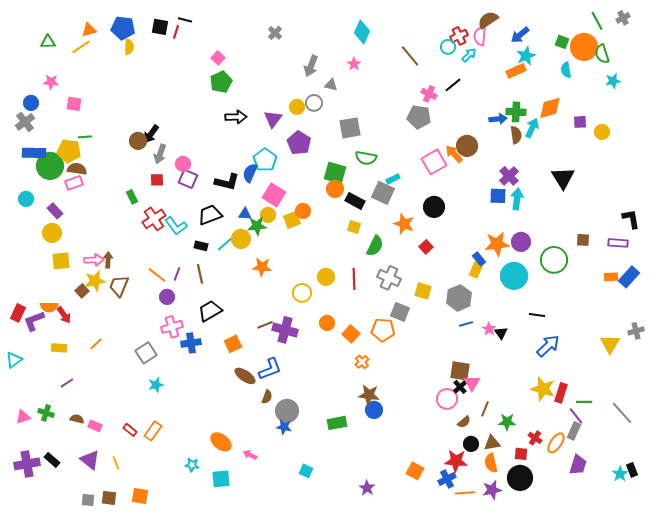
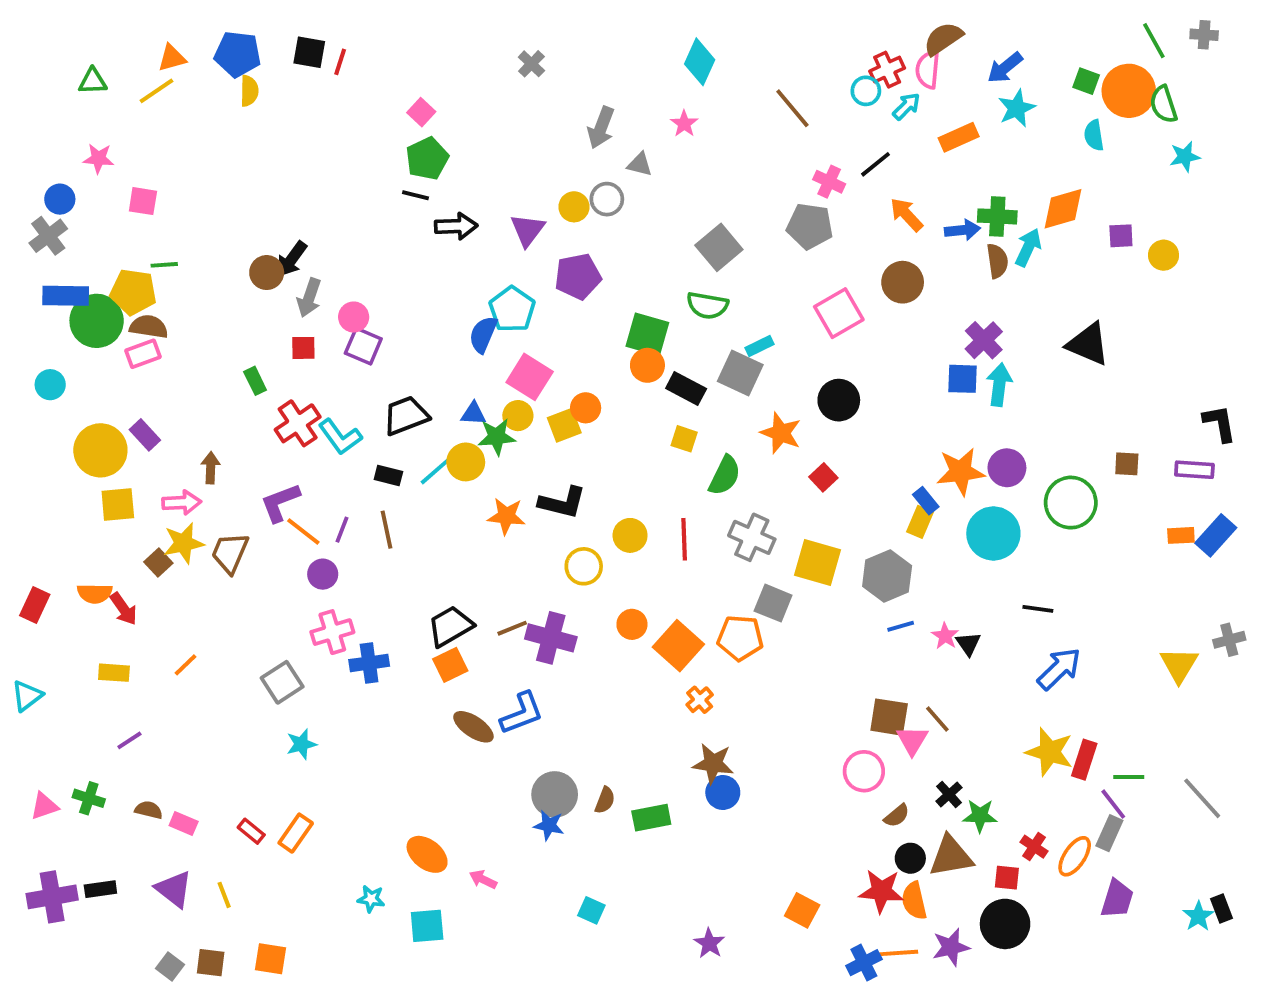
gray cross: (623, 18) -> (1204, 35), turned 32
black line: (185, 20) -> (415, 195), moved
orange rectangle: (516, 71) -> (959, 137), moved
gray square: (350, 128) -> (719, 247), moved, turned -30
purple pentagon: (299, 143) -> (578, 276), turned 30
orange arrow: (454, 154) -> (906, 215), moved
black triangle: (563, 178) -> (1088, 344), turned -35
black L-shape: (227, 182) -> (562, 503), moved
purple rectangle: (55, 211) -> (145, 435), moved
yellow circle: (52, 233) -> (100, 450), size x1.4
brown arrow: (108, 260) -> (211, 468), moved
yellow square: (423, 291) -> (818, 562), size x1.4
black trapezoid: (210, 311) -> (450, 626), moved
purple L-shape: (34, 321) -> (280, 503), moved
orange square: (351, 334) -> (678, 646), size x1.4
black cross: (460, 387) -> (949, 794), moved
brown semicircle: (267, 397) -> (605, 800), moved
brown line: (485, 409) -> (937, 719), moved, turned -63
brown triangle: (492, 443) -> (951, 856), size x1.4
black rectangle: (52, 460) -> (100, 889), turned -49
orange semicircle: (491, 463) -> (914, 901), moved
blue cross: (447, 479) -> (864, 963), moved
gray square: (88, 500) -> (170, 966), turned 32

